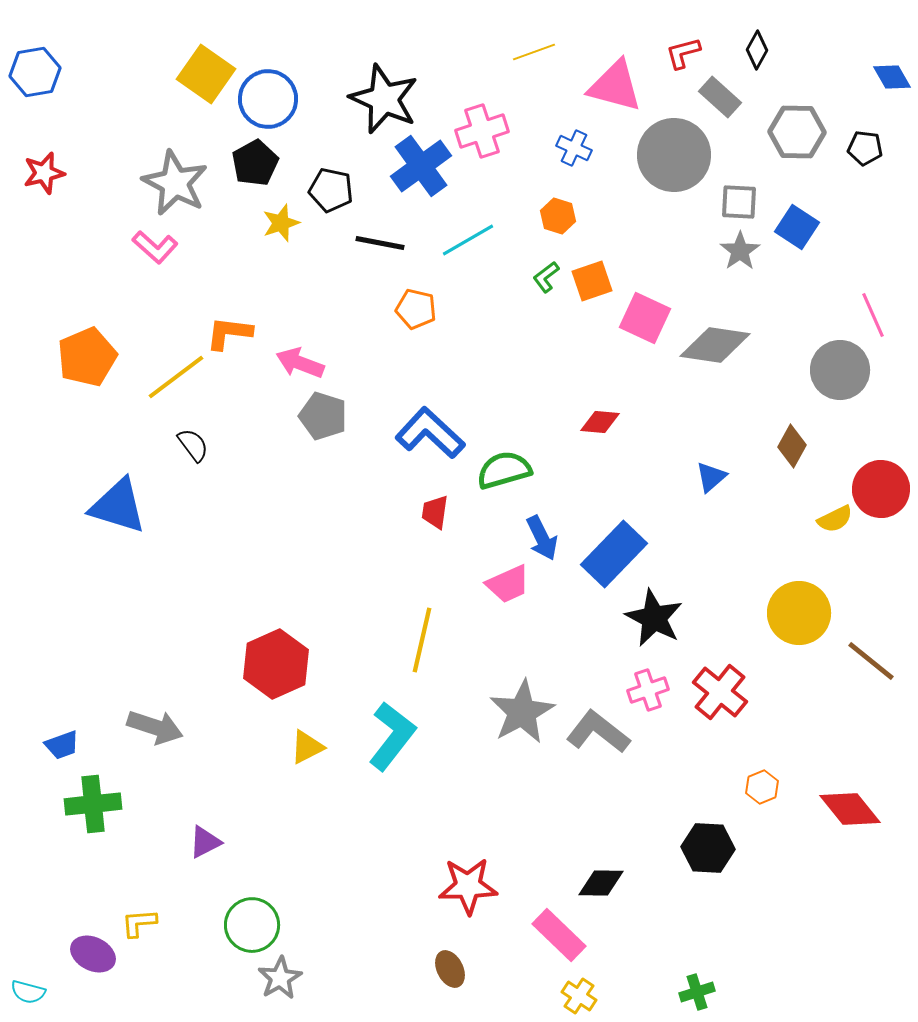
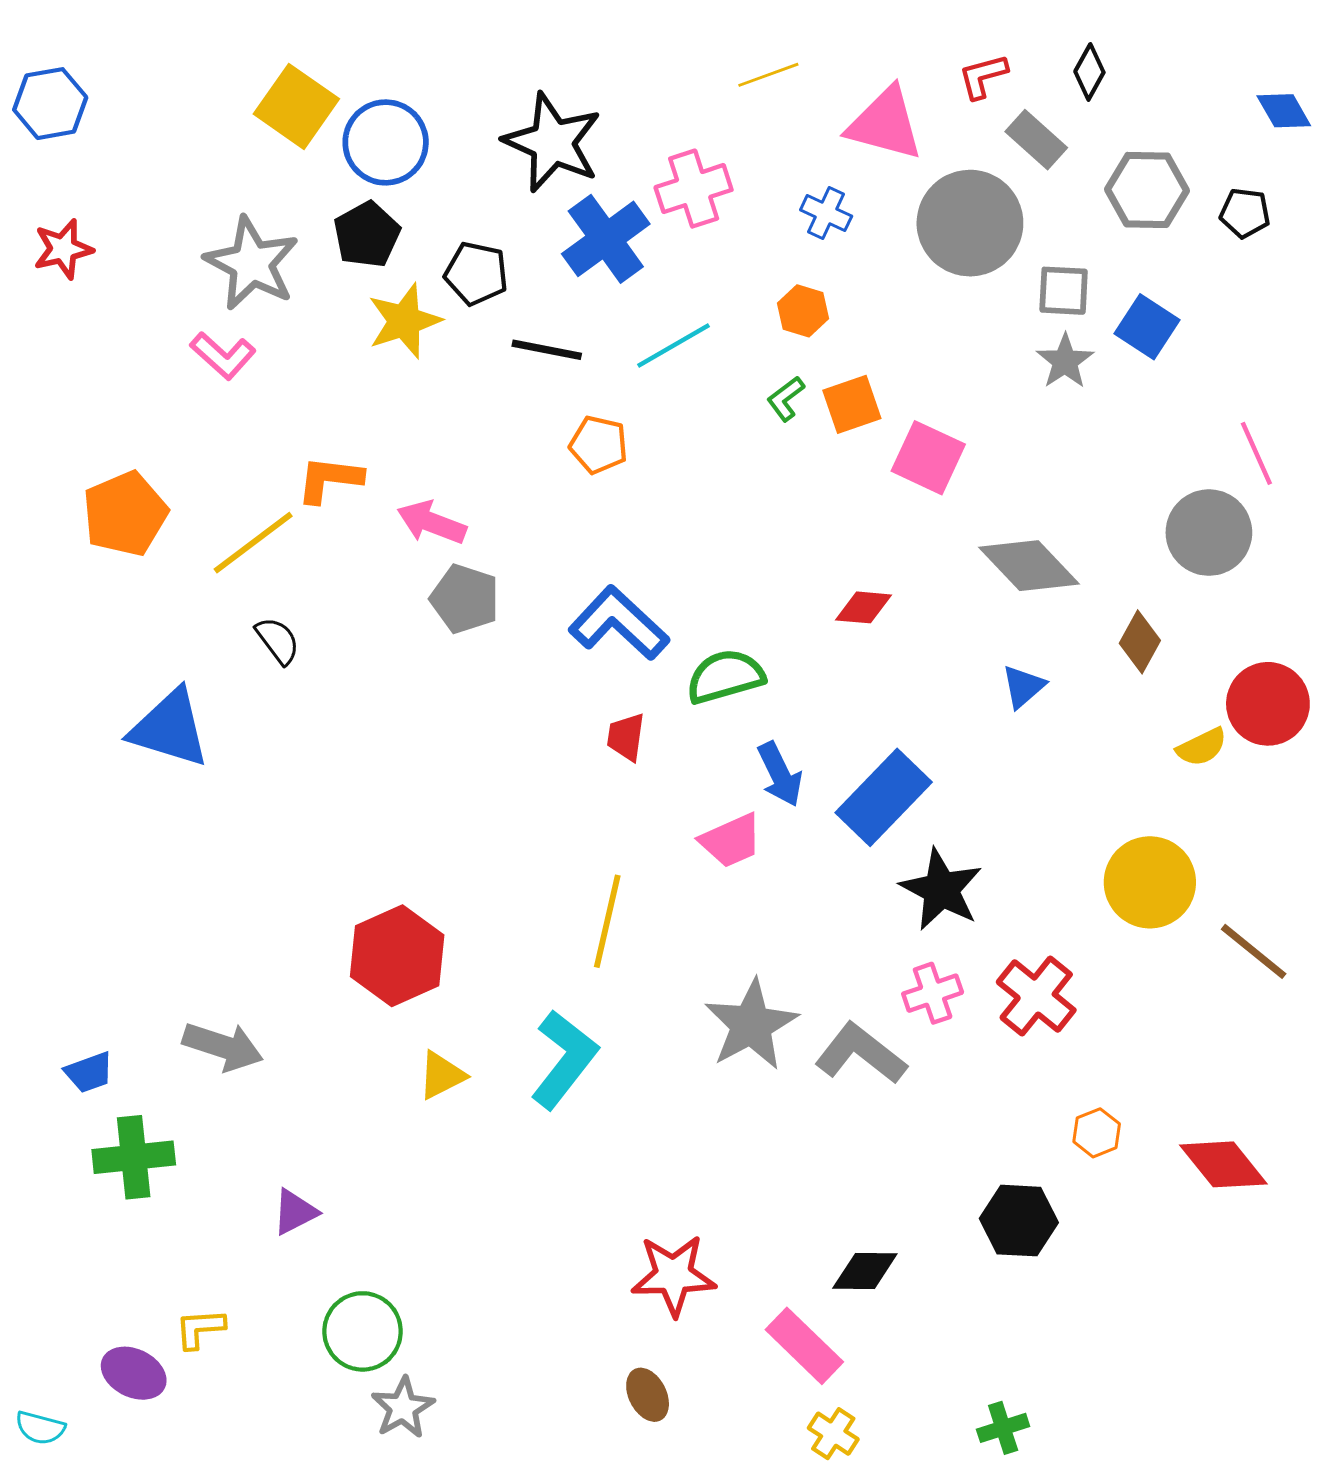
yellow star: (281, 223) -> (404, 321), size x1.4
gray diamond: (715, 345) -> (1029, 566), moved, turned 38

